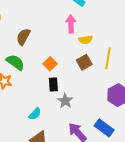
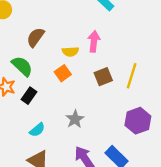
pink arrow: (71, 24) -> (94, 41), moved
yellow semicircle: (86, 40) -> (70, 52), moved
black rectangle: (53, 84) -> (29, 96), moved, turned 32

